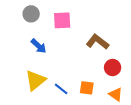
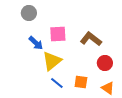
pink square: (62, 20) -> (58, 34), moved
yellow triangle: (35, 80) -> (52, 61), moved

